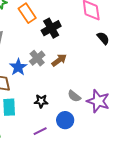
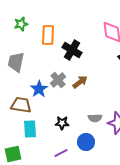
orange rectangle: (27, 13) -> (48, 35), turned 36
black cross: (51, 28) -> (72, 50), turned -30
gray semicircle: (74, 96) -> (95, 118), turned -40

